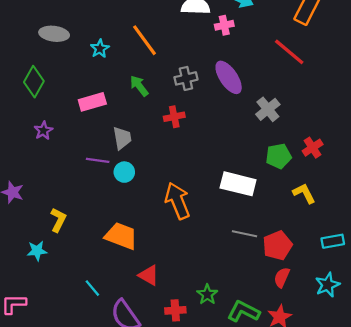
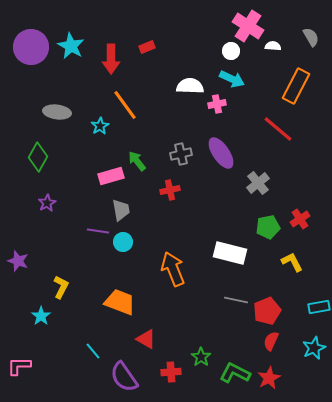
orange line: (144, 40) -> (125, 105), moved
pink rectangle: (92, 102) -> (111, 176), moved
cyan star: (37, 251) -> (41, 316), turned -30

